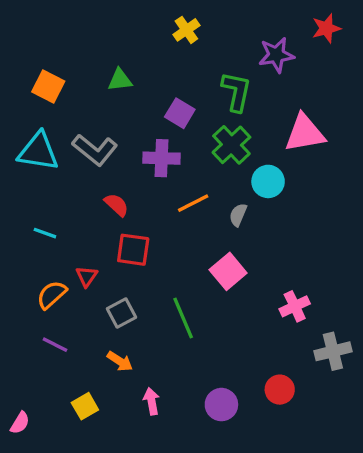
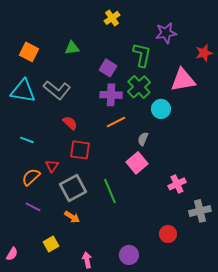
red star: (326, 28) -> (204, 53), moved
purple cross: (161, 158) -> (111, 95), moved
gray semicircle: (238, 215) -> (143, 139), moved
gray square: (122, 313) -> (73, 188), size x1.5
pink arrow: (152, 401) -> (87, 260), moved
purple circle: (221, 405) -> (129, 255), moved

